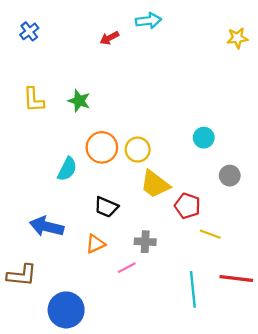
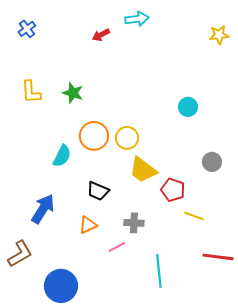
cyan circle: (204, 138) -> (188, 107), moved
blue arrow: (47, 226) -> (43, 209), turned 108
brown L-shape: (22, 275) -> (20, 254), turned -36
cyan line: (193, 289) -> (159, 271), moved

